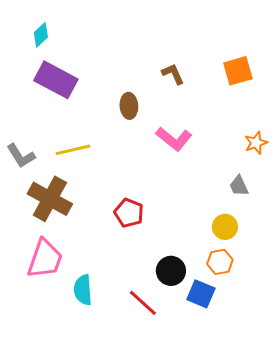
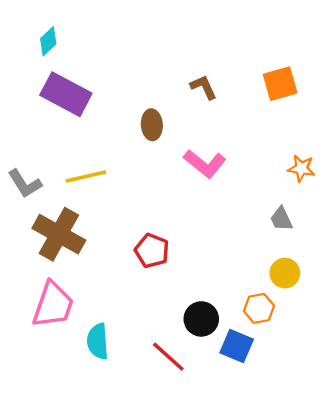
orange star: (256, 143) -> (301, 168), turned 30
yellow circle: (225, 227) -> (285, 273), moved

